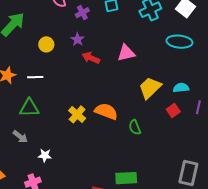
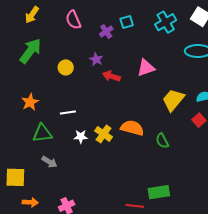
purple cross: (82, 13) -> (106, 31), moved
white line: (35, 77) -> (68, 112), moved
green triangle: (29, 108) -> (42, 133), moved
white star: (45, 155) -> (81, 137), moved

